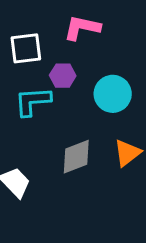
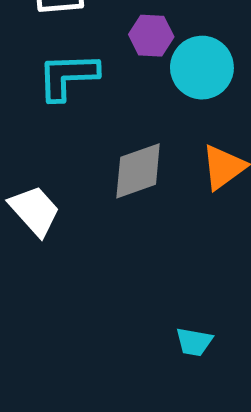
purple hexagon: (63, 76) -> (151, 36), moved

